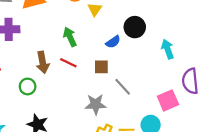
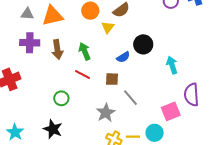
brown arrow: (43, 62) -> (57, 49), moved
green circle: (28, 86) -> (61, 98), moved
gray star: (96, 104) -> (106, 113), turned -30

